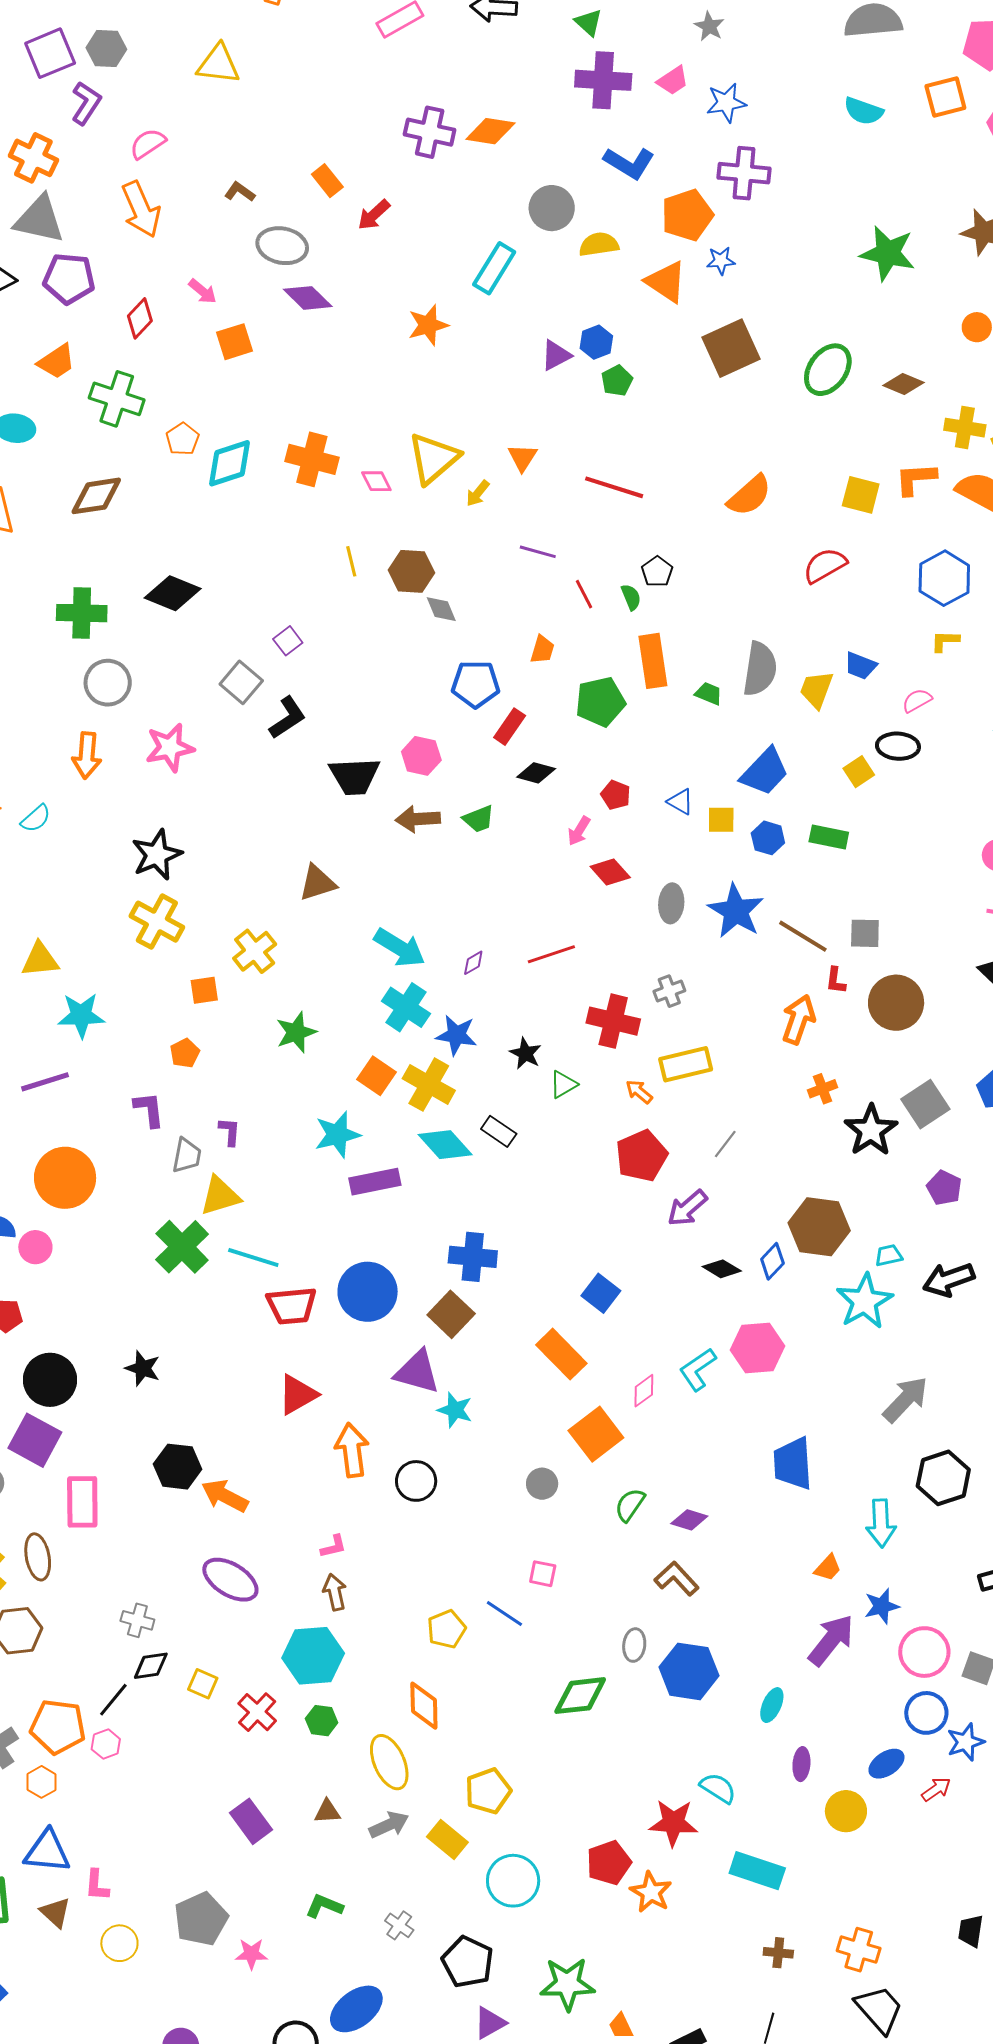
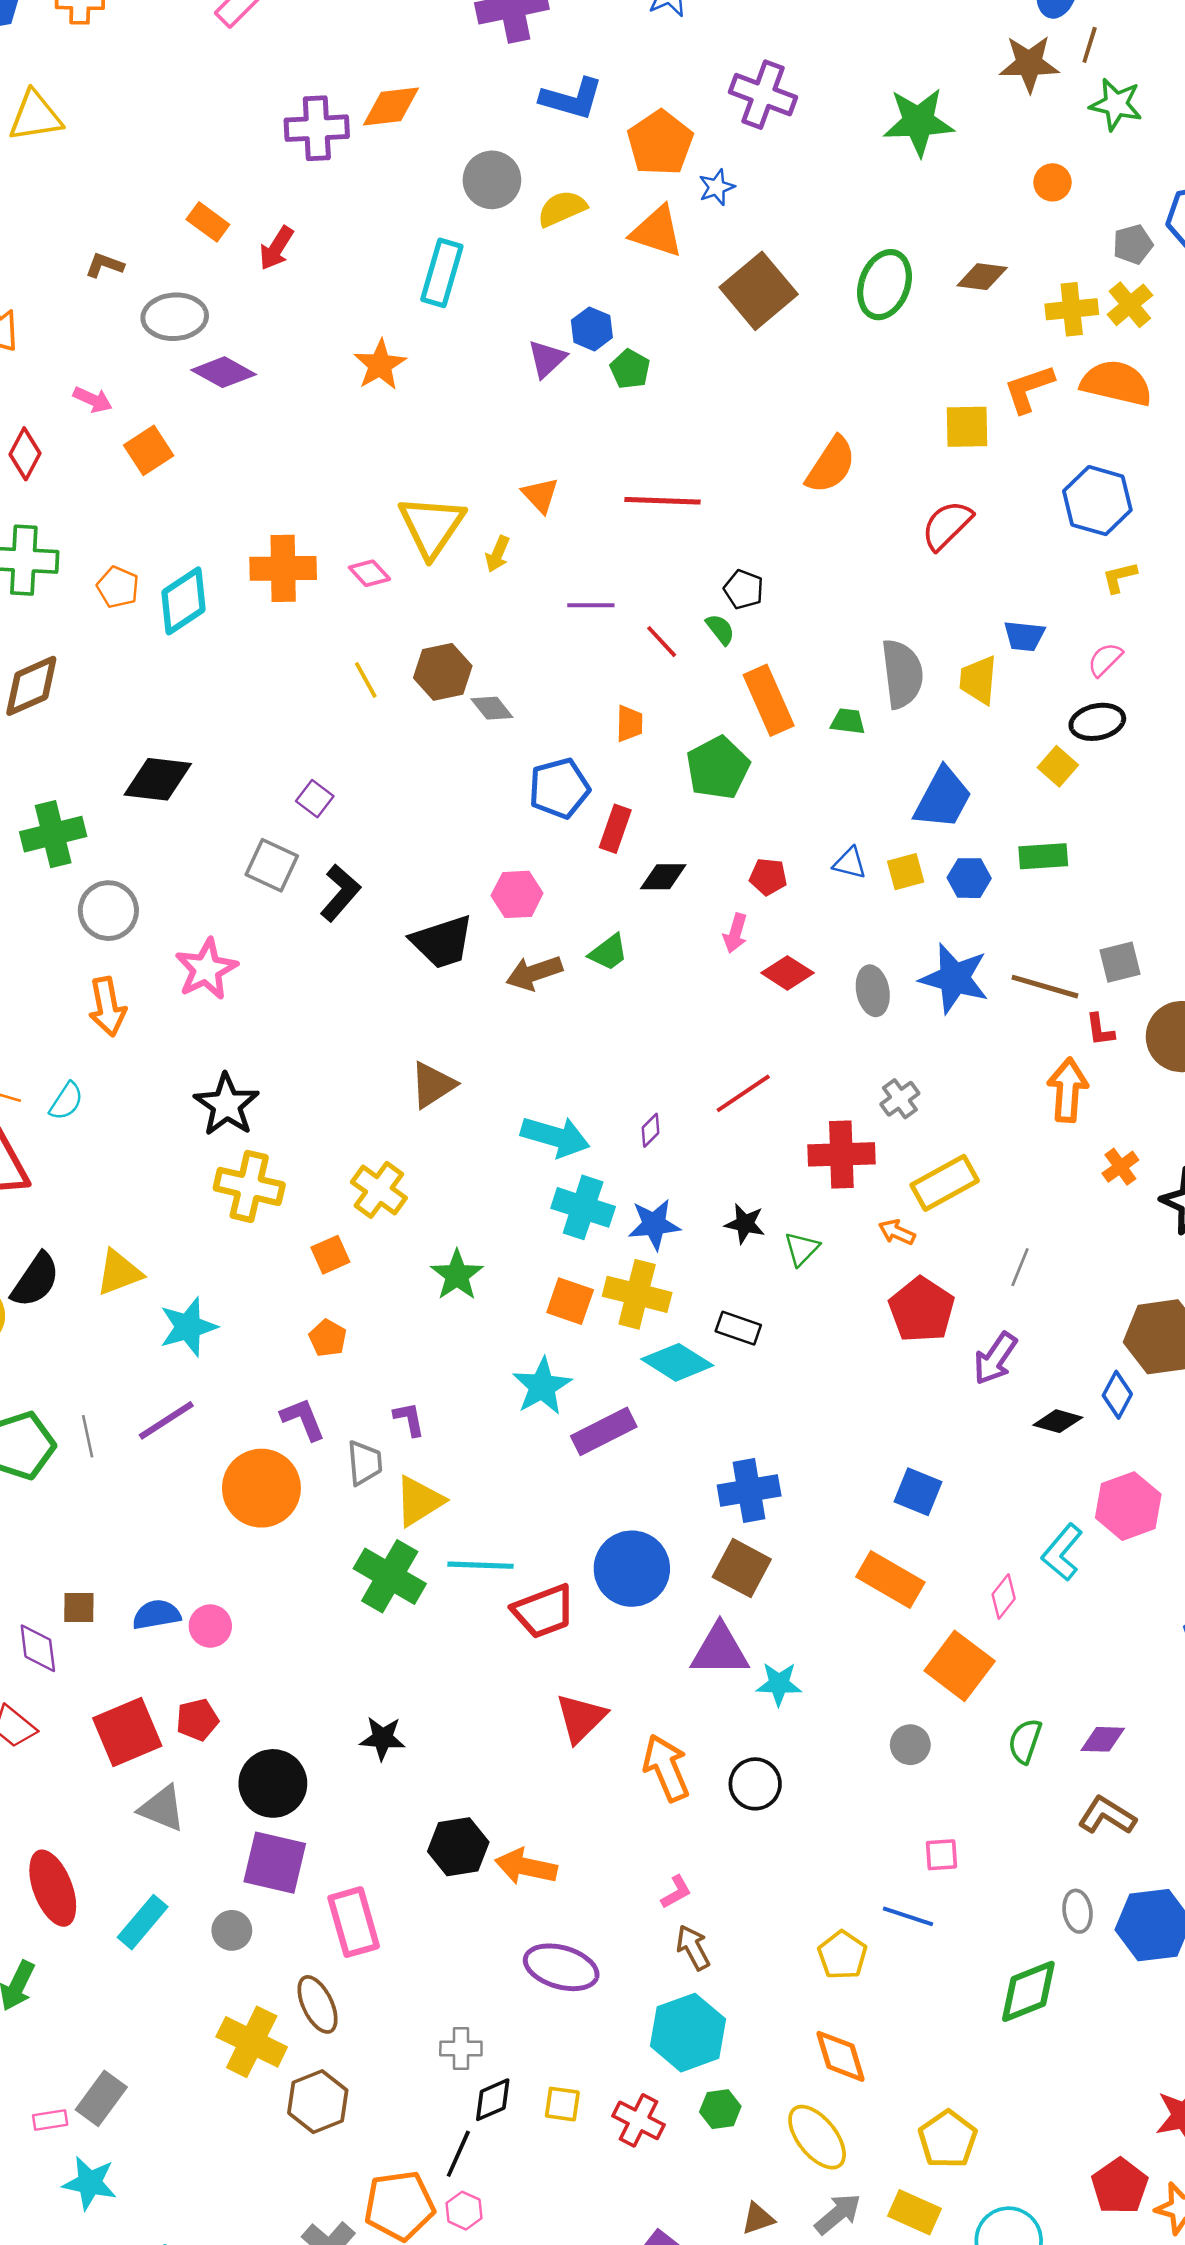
purple cross: (744, 173) -> (763, 95), moved, turned 30
orange circle: (65, 1178) -> (261, 1488), moved

